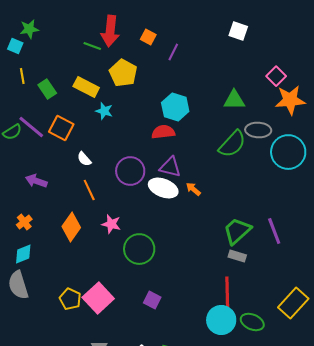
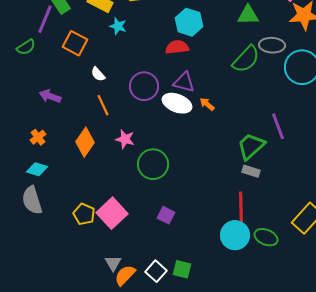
purple line: (31, 127) -> (45, 19), moved, turned 72
purple line: (274, 231) -> (278, 126), moved
cyan diamond: (23, 254) -> (37, 169), turned 40

